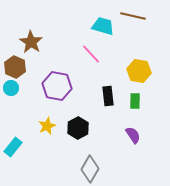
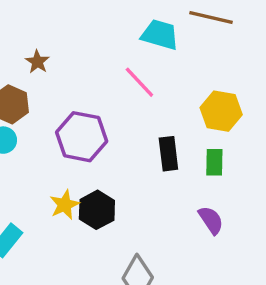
brown star: (31, 42) -> (37, 62), size x0.6
black hexagon: (78, 128) -> (97, 210), moved

